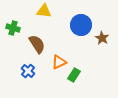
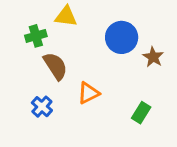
green cross: (13, 28) -> (36, 36), moved, turned -32
green rectangle: (74, 75) -> (141, 113), moved

